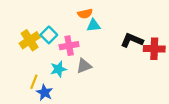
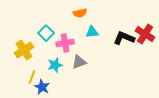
cyan triangle: (94, 25) -> (92, 32), moved
yellow cross: (30, 40) -> (24, 50), moved
red cross: (154, 49) -> (145, 34), moved, turned 30

